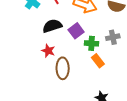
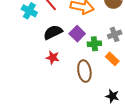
orange rectangle: (98, 61) -> (112, 59), moved
brown ellipse: (63, 68) -> (84, 71), moved

